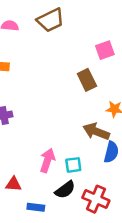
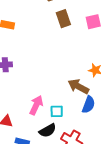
brown rectangle: (87, 80) -> (63, 19), moved

